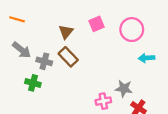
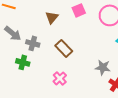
brown rectangle: (68, 57) -> (64, 48), moved
pink cross: (103, 101) -> (60, 78), moved, turned -32

